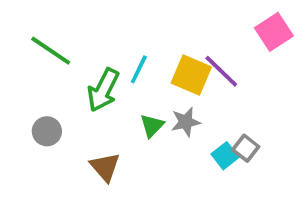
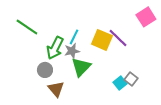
gray star: (186, 122) -> (72, 51), moved
green triangle: (152, 126) -> (81, 67), size x1.5
gray circle: (47, 131) -> (45, 70), moved

